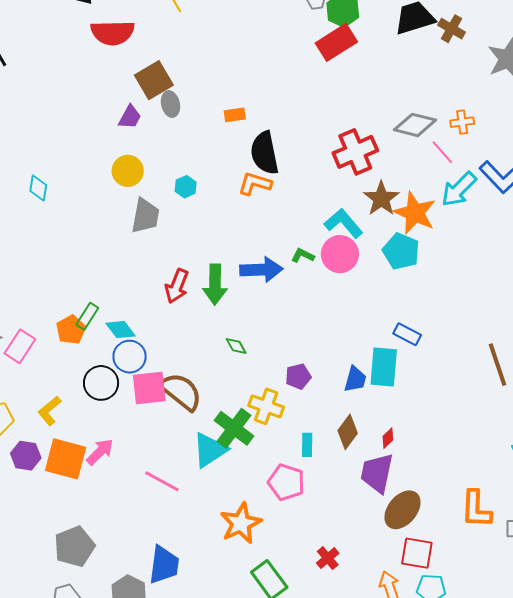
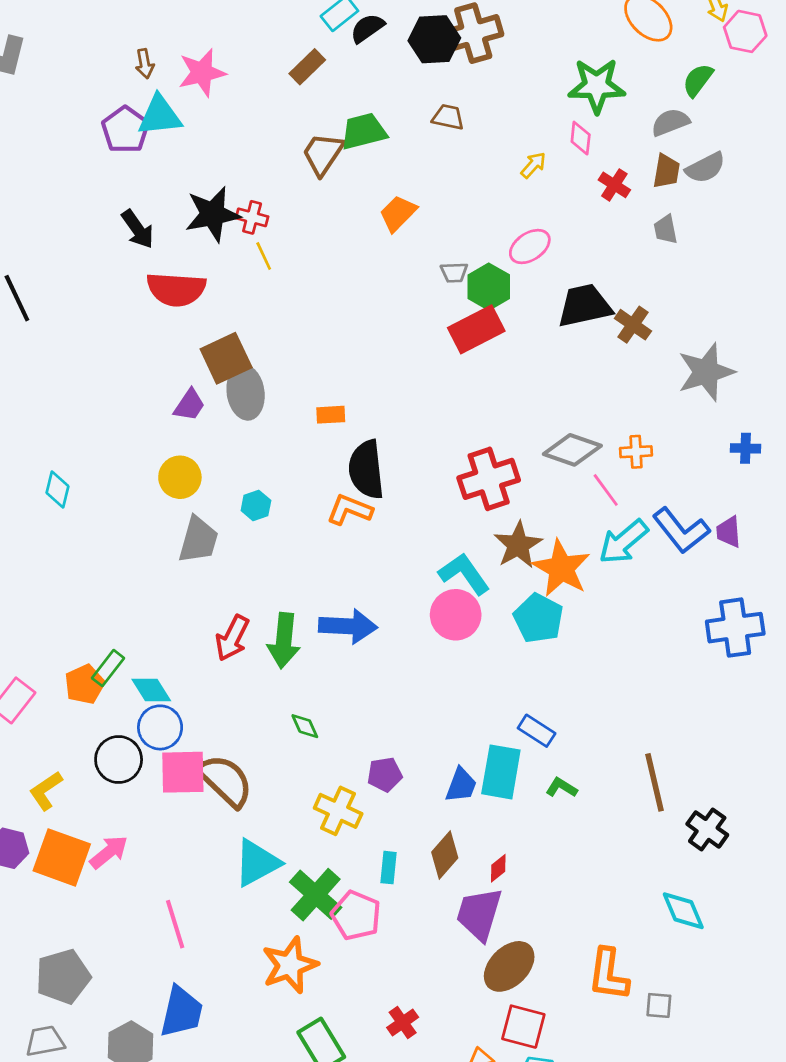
gray ellipse: (170, 104) -> (246, 392), size x1.5
green L-shape: (303, 256) -> (561, 788), moved
green cross: (234, 428) -> (316, 895), moved
pink line: (162, 481) -> (175, 924), moved, turned 39

